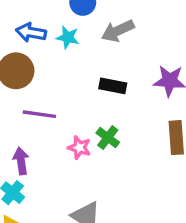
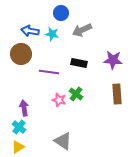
purple line: (39, 114) -> (49, 72), moved

